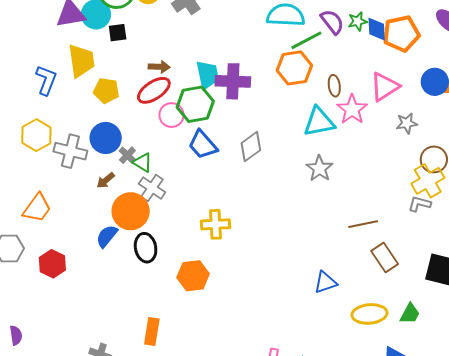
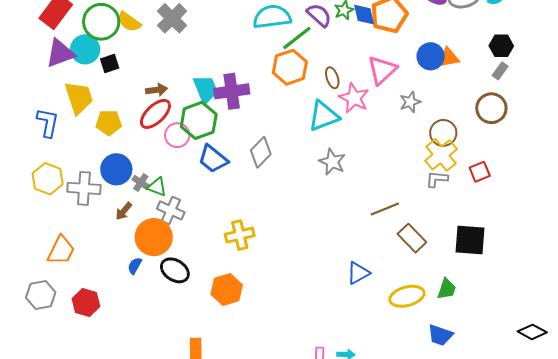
blue semicircle: (107, 236) -> (135, 266), size x0.7
black ellipse: (146, 248) -> (175, 270), turned -36

